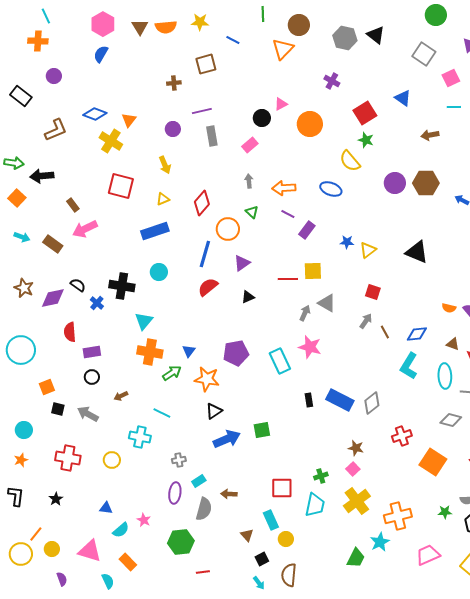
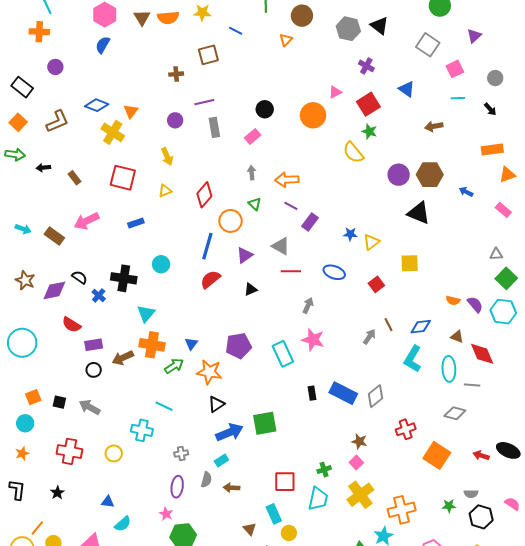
orange triangle: (283, 49) -> (286, 40), size x0.6
purple cross: (332, 81) -> (366, 66), moved
pink triangle: (281, 104) -> (335, 92), moved
black arrow: (42, 176) -> (43, 168), size x0.6
blue ellipse: (331, 189) -> (334, 272), moved
orange square: (17, 198) -> (18, 122), moved
brown rectangle: (73, 205) -> (74, 178), moved
blue rectangle: (155, 231) -> (136, 223), moved, size x0.6
black triangle: (417, 252) -> (419, 213), moved
yellow square: (313, 271) -> (410, 263), moved
red square: (373, 292) -> (376, 284), turned 35
gray triangle: (327, 303) -> (281, 246), moved
gray arrow: (366, 321) -> (369, 337), moved
red semicircle: (70, 332) -> (71, 325), turned -54
orange square: (47, 387) -> (33, 397), moved
brown arrow: (121, 396) -> (123, 358), moved, size x1.5
green square: (262, 430) -> (265, 423), size x1.4
cyan rectangle: (199, 481) -> (221, 461), moved
gray semicircle: (204, 509) -> (206, 480), moved, size x0.7
pink star: (144, 520) -> (166, 514), moved

